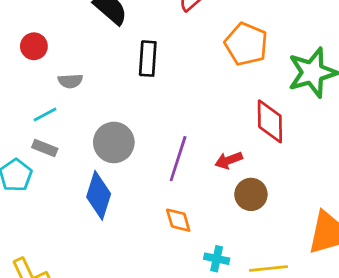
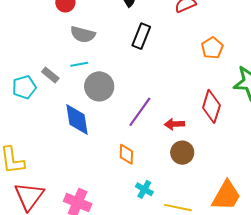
orange pentagon: (246, 44) -> (212, 48), size x0.7
gray semicircle: (70, 81) -> (83, 34), size x1.4
cyan line: (45, 114) -> (79, 64), moved
blue diamond: (99, 195) -> (77, 119), turned -44

